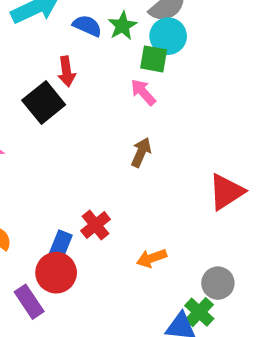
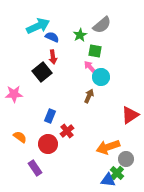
blue semicircle: (87, 26) -> (52, 37), moved
cyan circle: (168, 36) -> (101, 77), moved
blue rectangle: (60, 246) -> (50, 116), moved
orange arrow: (152, 258) -> (108, 147), moved, size x1.6
red circle: (56, 273) -> (48, 144), moved

